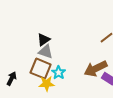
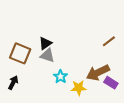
brown square: (41, 69) -> (20, 53), moved
yellow star: (47, 84) -> (79, 88), moved

